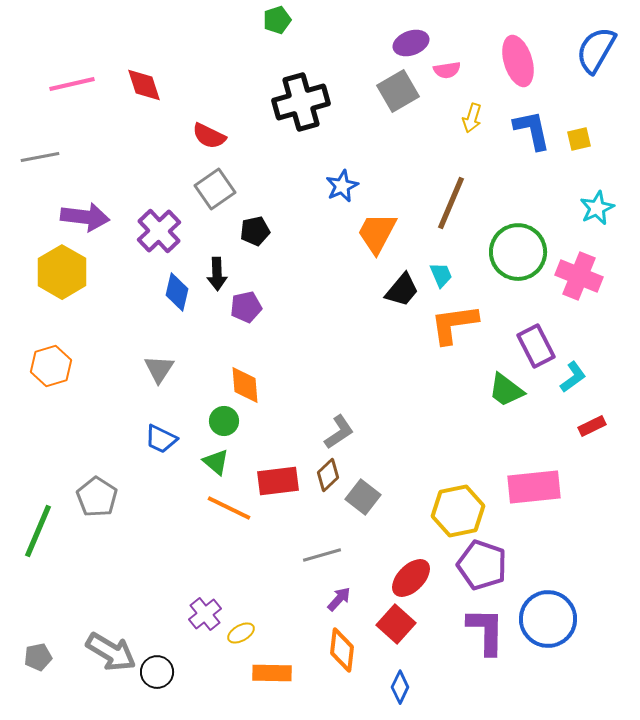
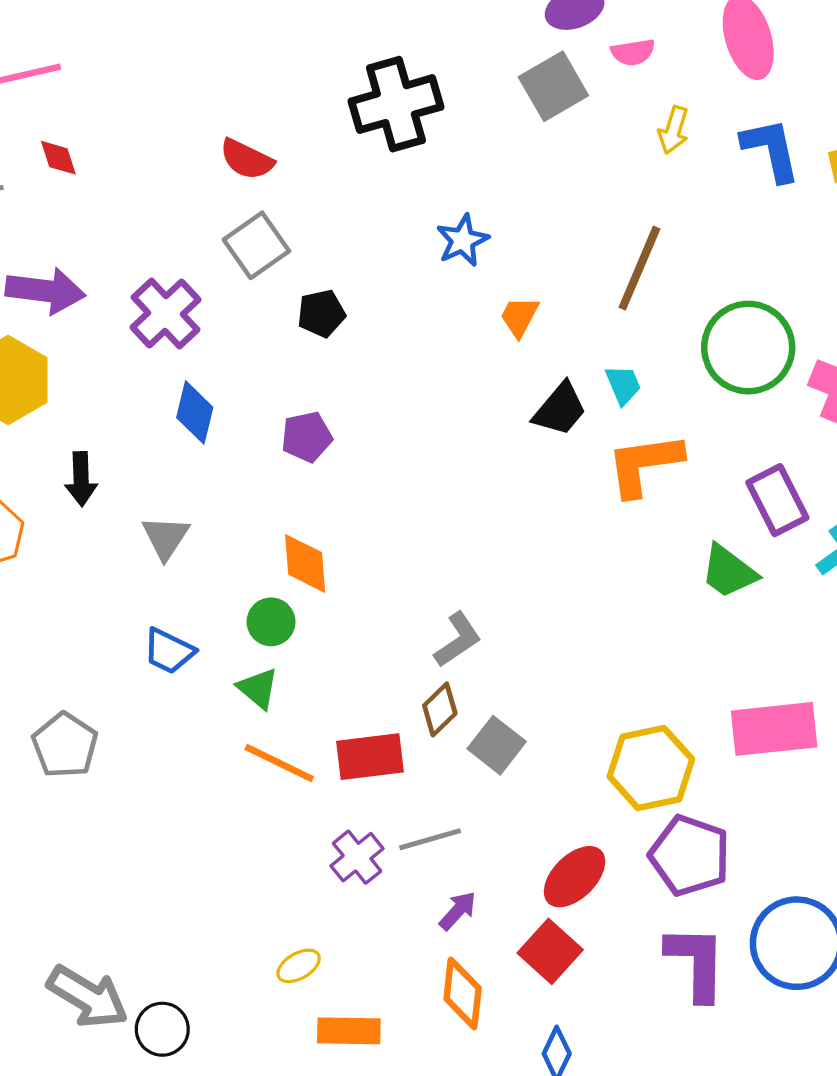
red diamond: (144, 85) -> (58, 158), moved, size x0.7
orange trapezoid: (377, 233) -> (519, 317), size x0.6
black arrow: (217, 274) -> (81, 479), moved
red rectangle: (278, 481) -> (370, 757), moved
purple cross: (205, 614) -> (357, 857), moved

